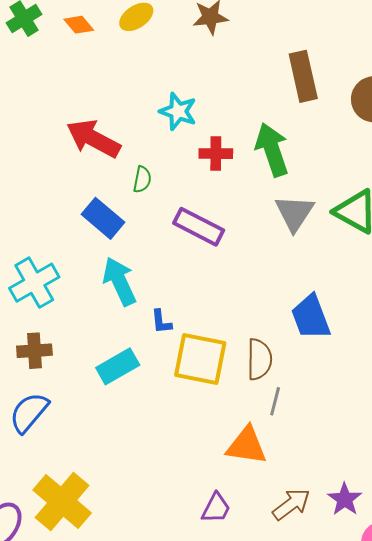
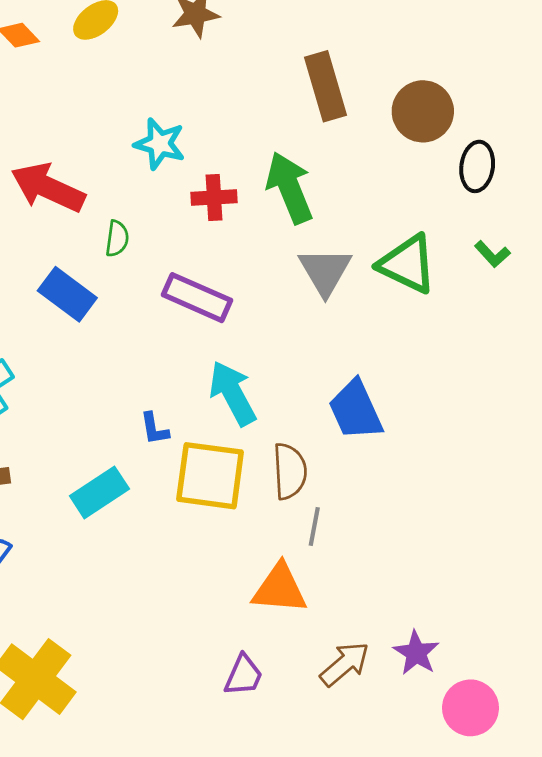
cyan arrow: (119, 281) -> (233, 393), moved

